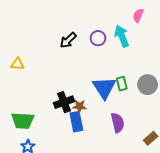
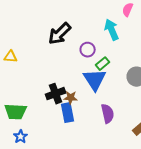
purple circle: (98, 38) -> (88, 50), moved
black arrow: (68, 40) -> (60, 34), size x1.4
green rectangle: (122, 84) -> (103, 64), moved, turned 64

